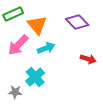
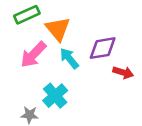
purple diamond: (77, 22) -> (103, 48), moved, turned -55
cyan arrow: (46, 48) -> (69, 58), turned -108

